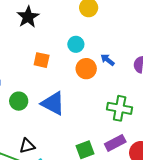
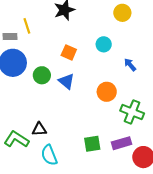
orange circle: (86, 69) -> (107, 92), moved
green circle: (19, 101) -> (42, 75), moved
blue triangle: (53, 103) -> (66, 81), moved, size x0.7

